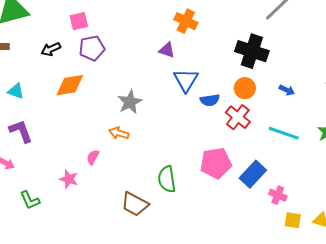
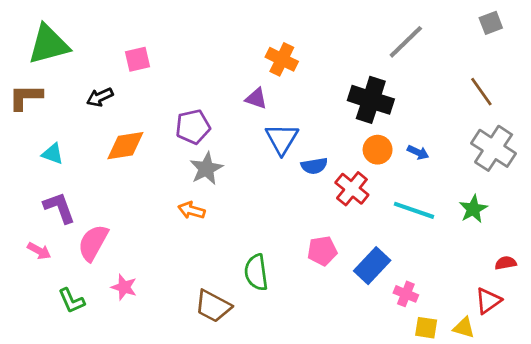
purple pentagon: (92, 48) -> (193, 127), moved
orange circle: (245, 88) -> (378, 150), moved
pink semicircle: (93, 157) -> (93, 243), moved, size x1.8
pink pentagon: (216, 163) -> (322, 251), size x0.7
pink star: (69, 179) -> (124, 287), moved

